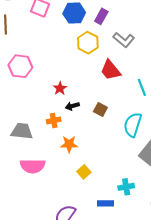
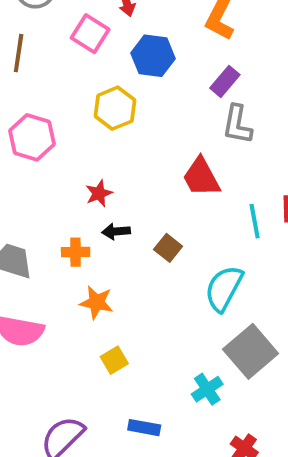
purple rectangle: (101, 16) -> (225, 81), moved
gray L-shape: (124, 40) -> (237, 124), turned 50
yellow hexagon: (88, 43) -> (115, 108), moved
cyan cross: (126, 187) -> (207, 389), moved, turned -35

